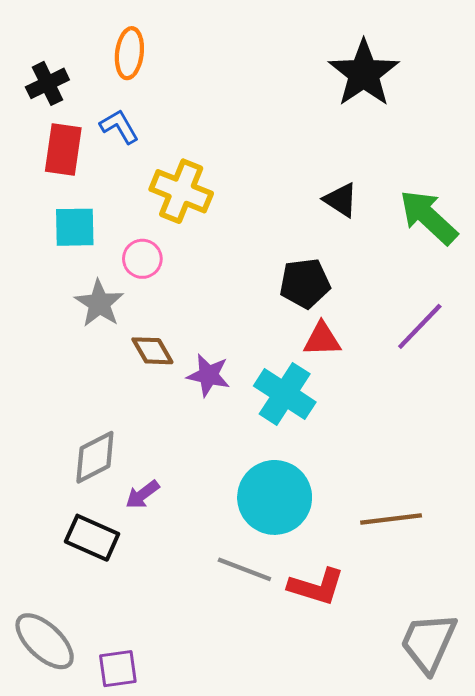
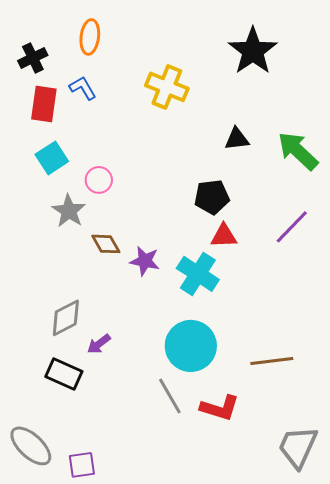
yellow cross: (181, 191) -> (167, 87), moved
black triangle: (341, 200) -> (237, 139), turned -40
cyan square: (75, 227) -> (52, 158), turned -32
gray line: (244, 569) -> (170, 396), turned 39

